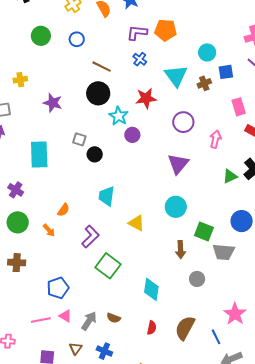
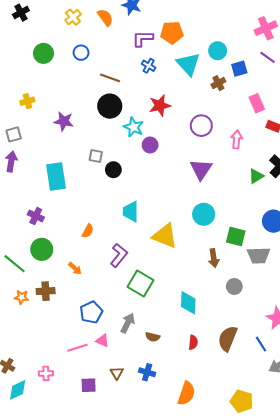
cyan triangle: (176, 76) -> (188, 64), moved
yellow triangle: (136, 223) -> (165, 236), size x1.5
orange arrow: (49, 230) -> (75, 268), moved
gray arrow: (89, 321) -> (128, 323), moved

